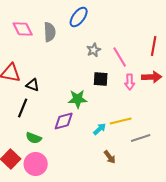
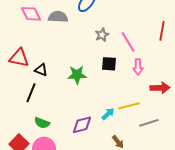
gray semicircle: (50, 32) -> (58, 17), turned -84
red arrow: (152, 77) -> (160, 88), moved
green star: (78, 99) -> (77, 75), moved
purple diamond: (64, 121) -> (82, 125), moved

